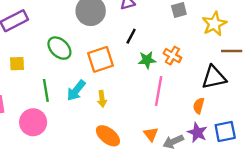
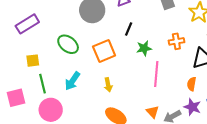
orange cross: (172, 56) -> (176, 41), moved, turned -35
green line: (46, 90) -> (43, 84), moved
cyan arrow: (76, 90) -> (72, 81), moved

